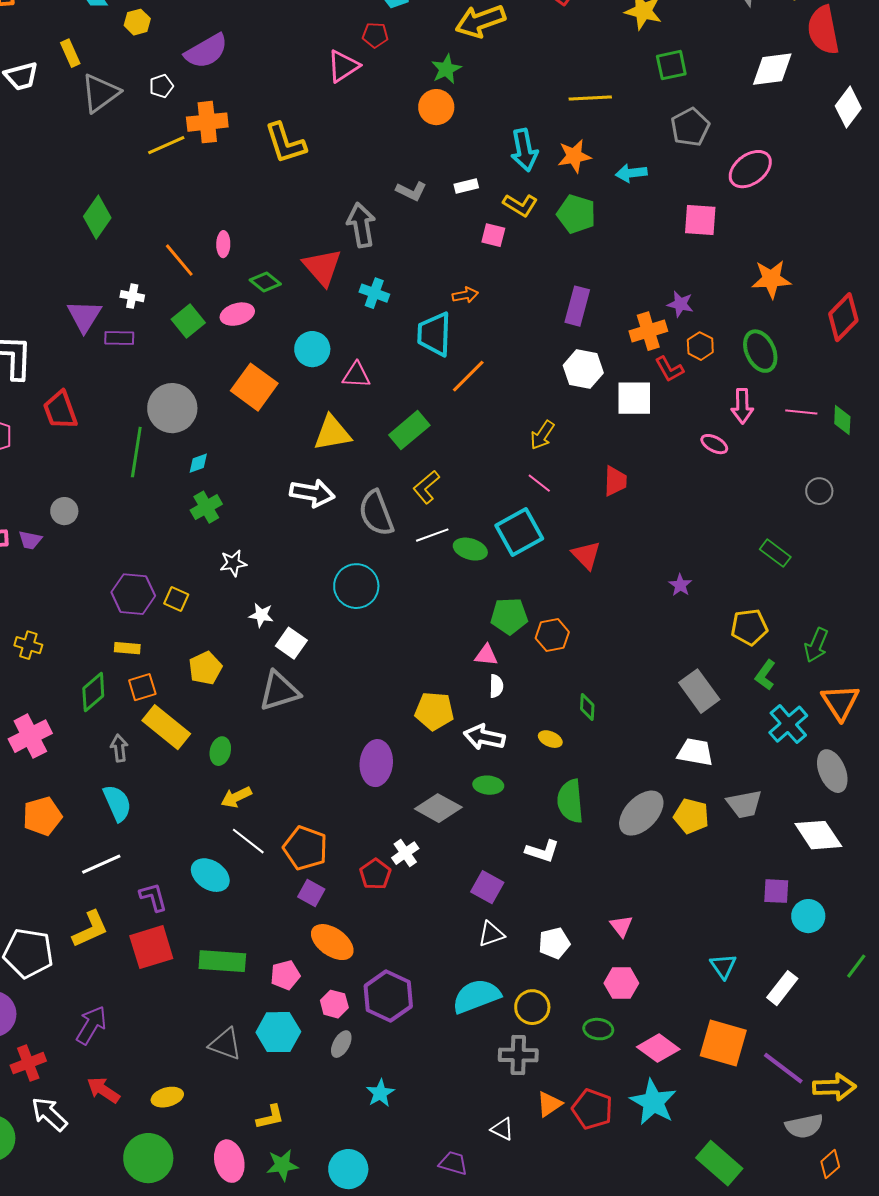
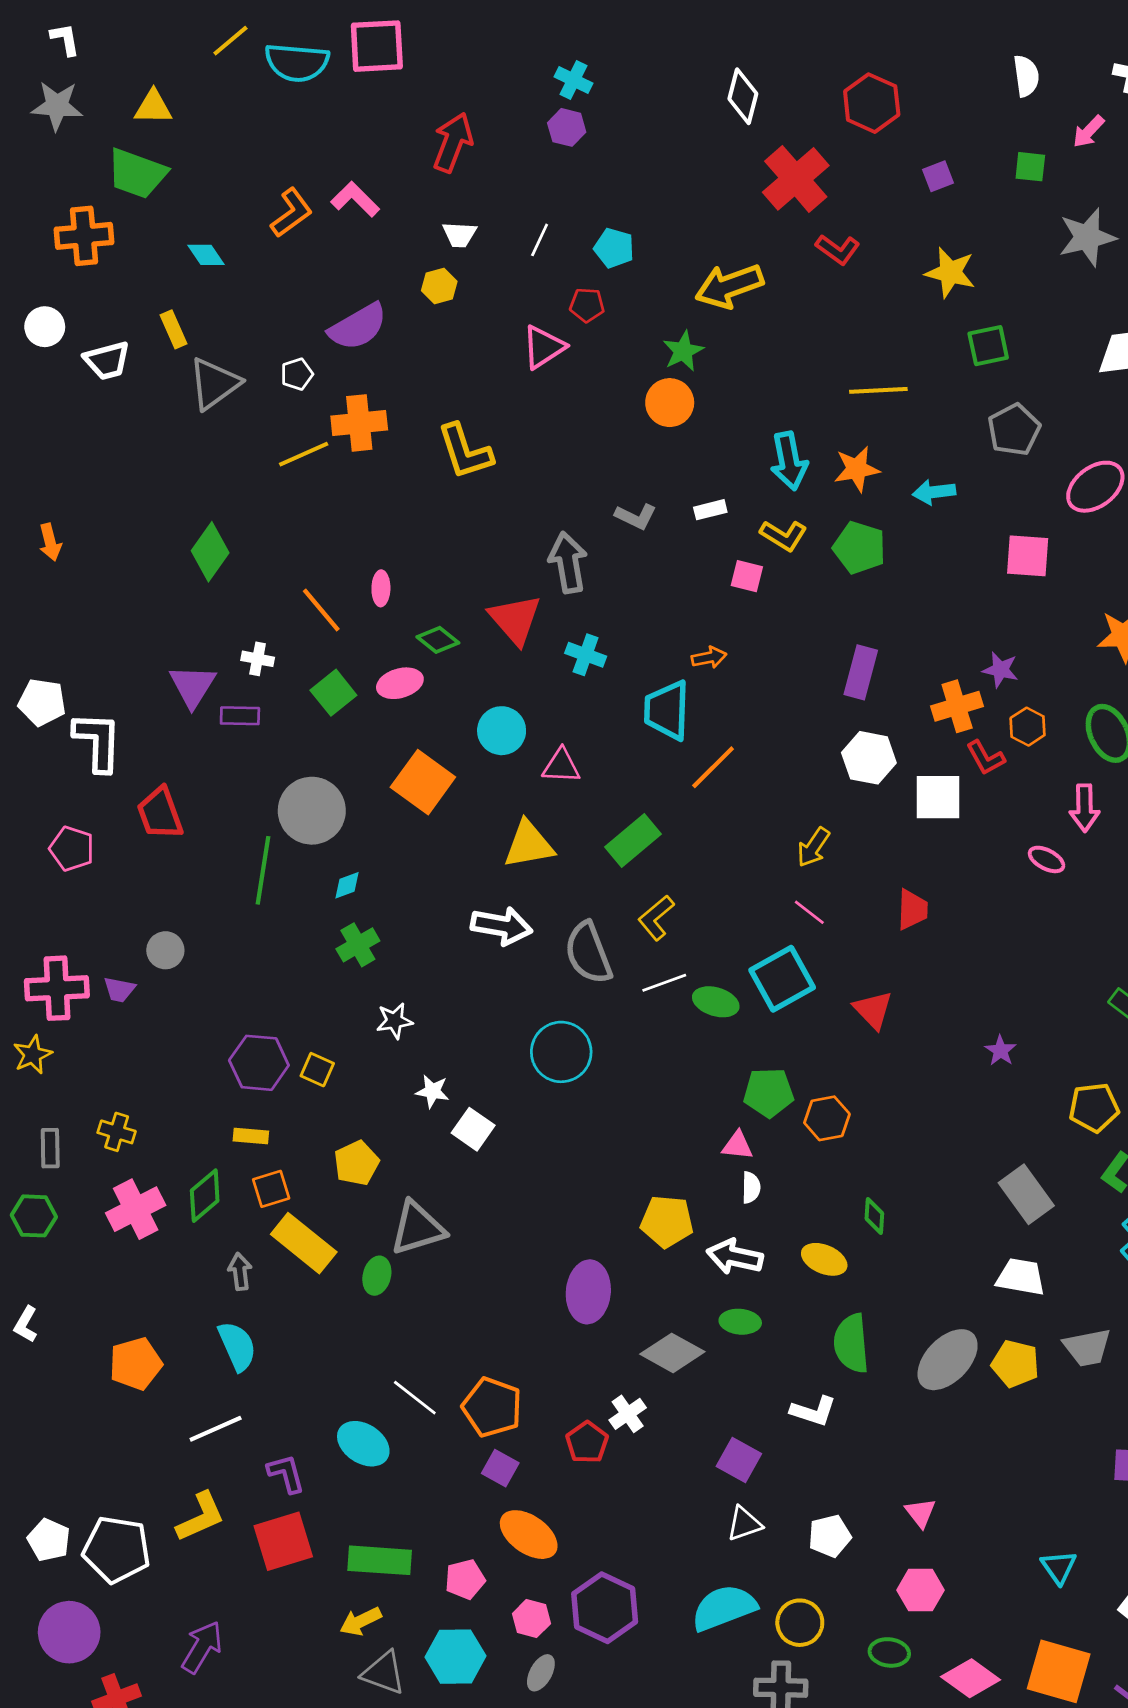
yellow hexagon: (137, 22) -> (439, 286), moved
gray triangle: (279, 691) -> (418, 1228), moved
pink cross: (30, 736) -> (136, 1209), moved
yellow ellipse: (550, 739) -> (824, 1259), size x1.4
yellow arrow: (236, 797) -> (361, 1621), moved

